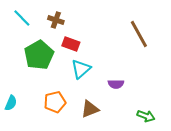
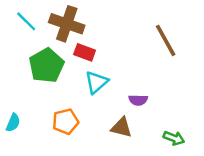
brown cross: (56, 20) -> (67, 24), size x1.8
brown triangle: (90, 109) -> (121, 127), moved, turned 36

